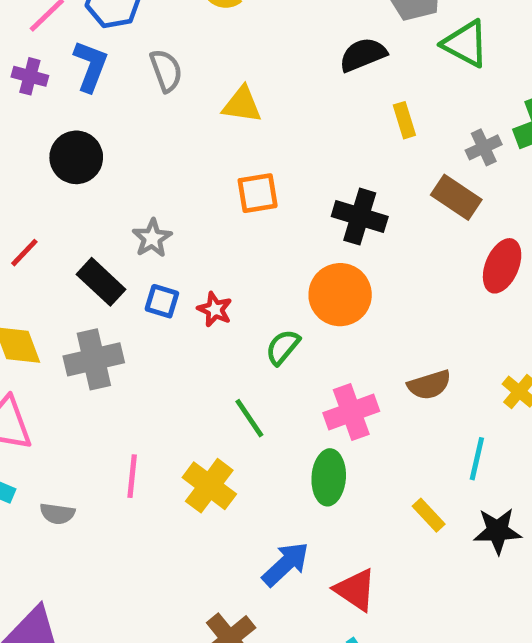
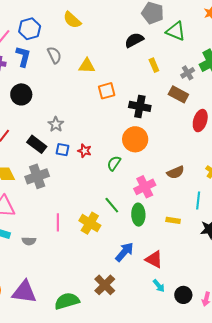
orange square: (258, 193) -> (107, 91), moved
green line: (249, 418) -> (112, 205), moved
yellow rectangle: (429, 515) -> (173, 220), moved, turned -32

